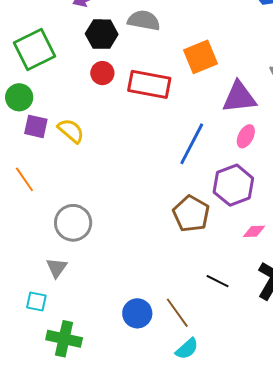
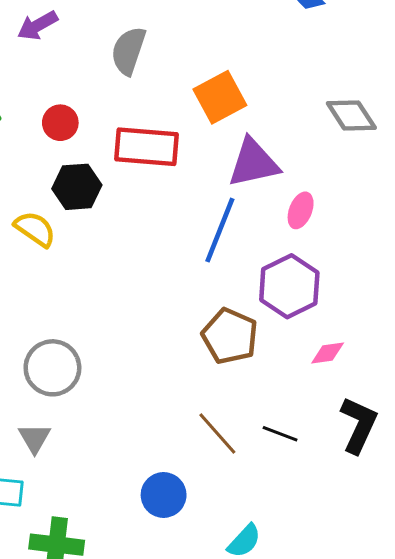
gray semicircle: (144, 20) -> (128, 51), turned -76
black hexagon: (102, 34) -> (77, 187), moved
red circle: (102, 73) -> (60, 123), moved
purple triangle: (239, 97) -> (253, 163), moved
brown line: (177, 313) -> (217, 433), moved

